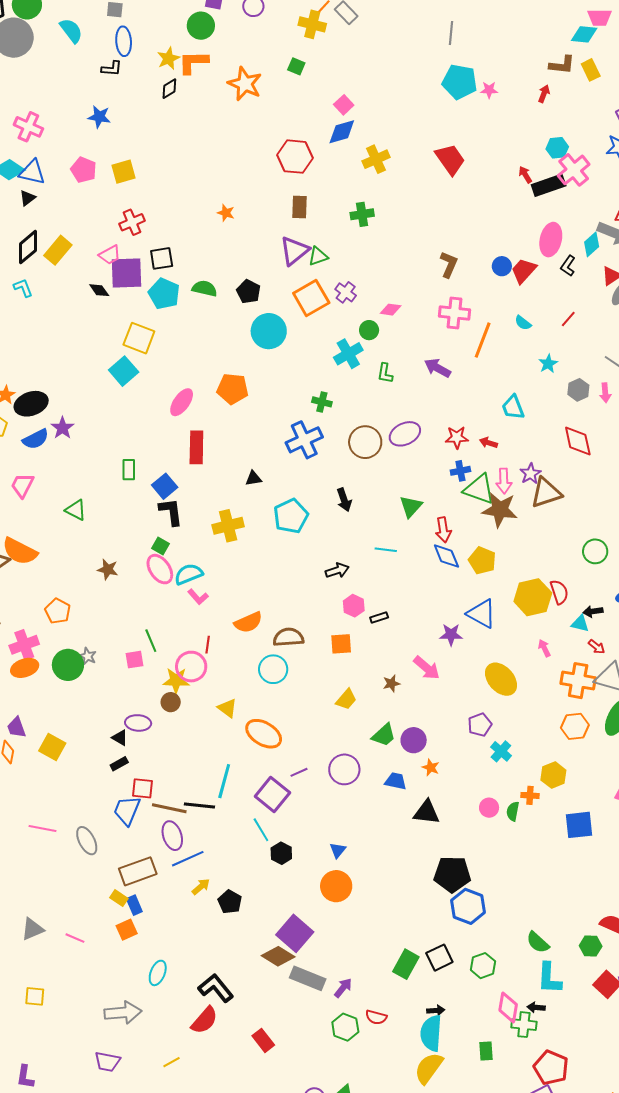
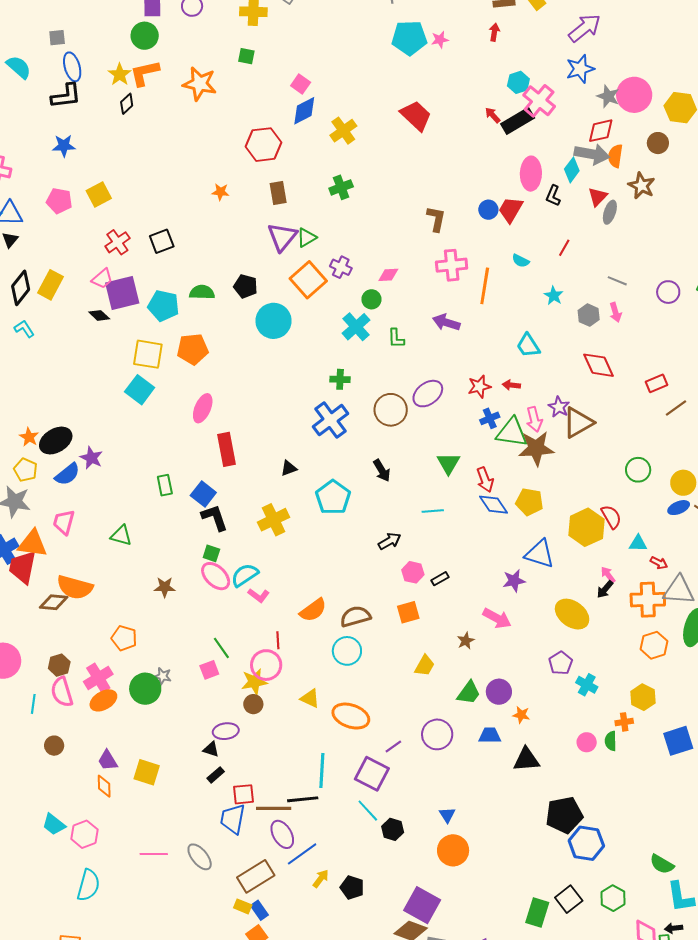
black L-shape: (112, 69) -> (66, 96), size x1.5
orange star: (226, 213) -> (221, 192), moved
black square: (162, 258) -> (162, 241), moved
orange pentagon: (233, 389) -> (193, 349), moved
black arrow: (593, 611) -> (605, 589), moved, turned -30

